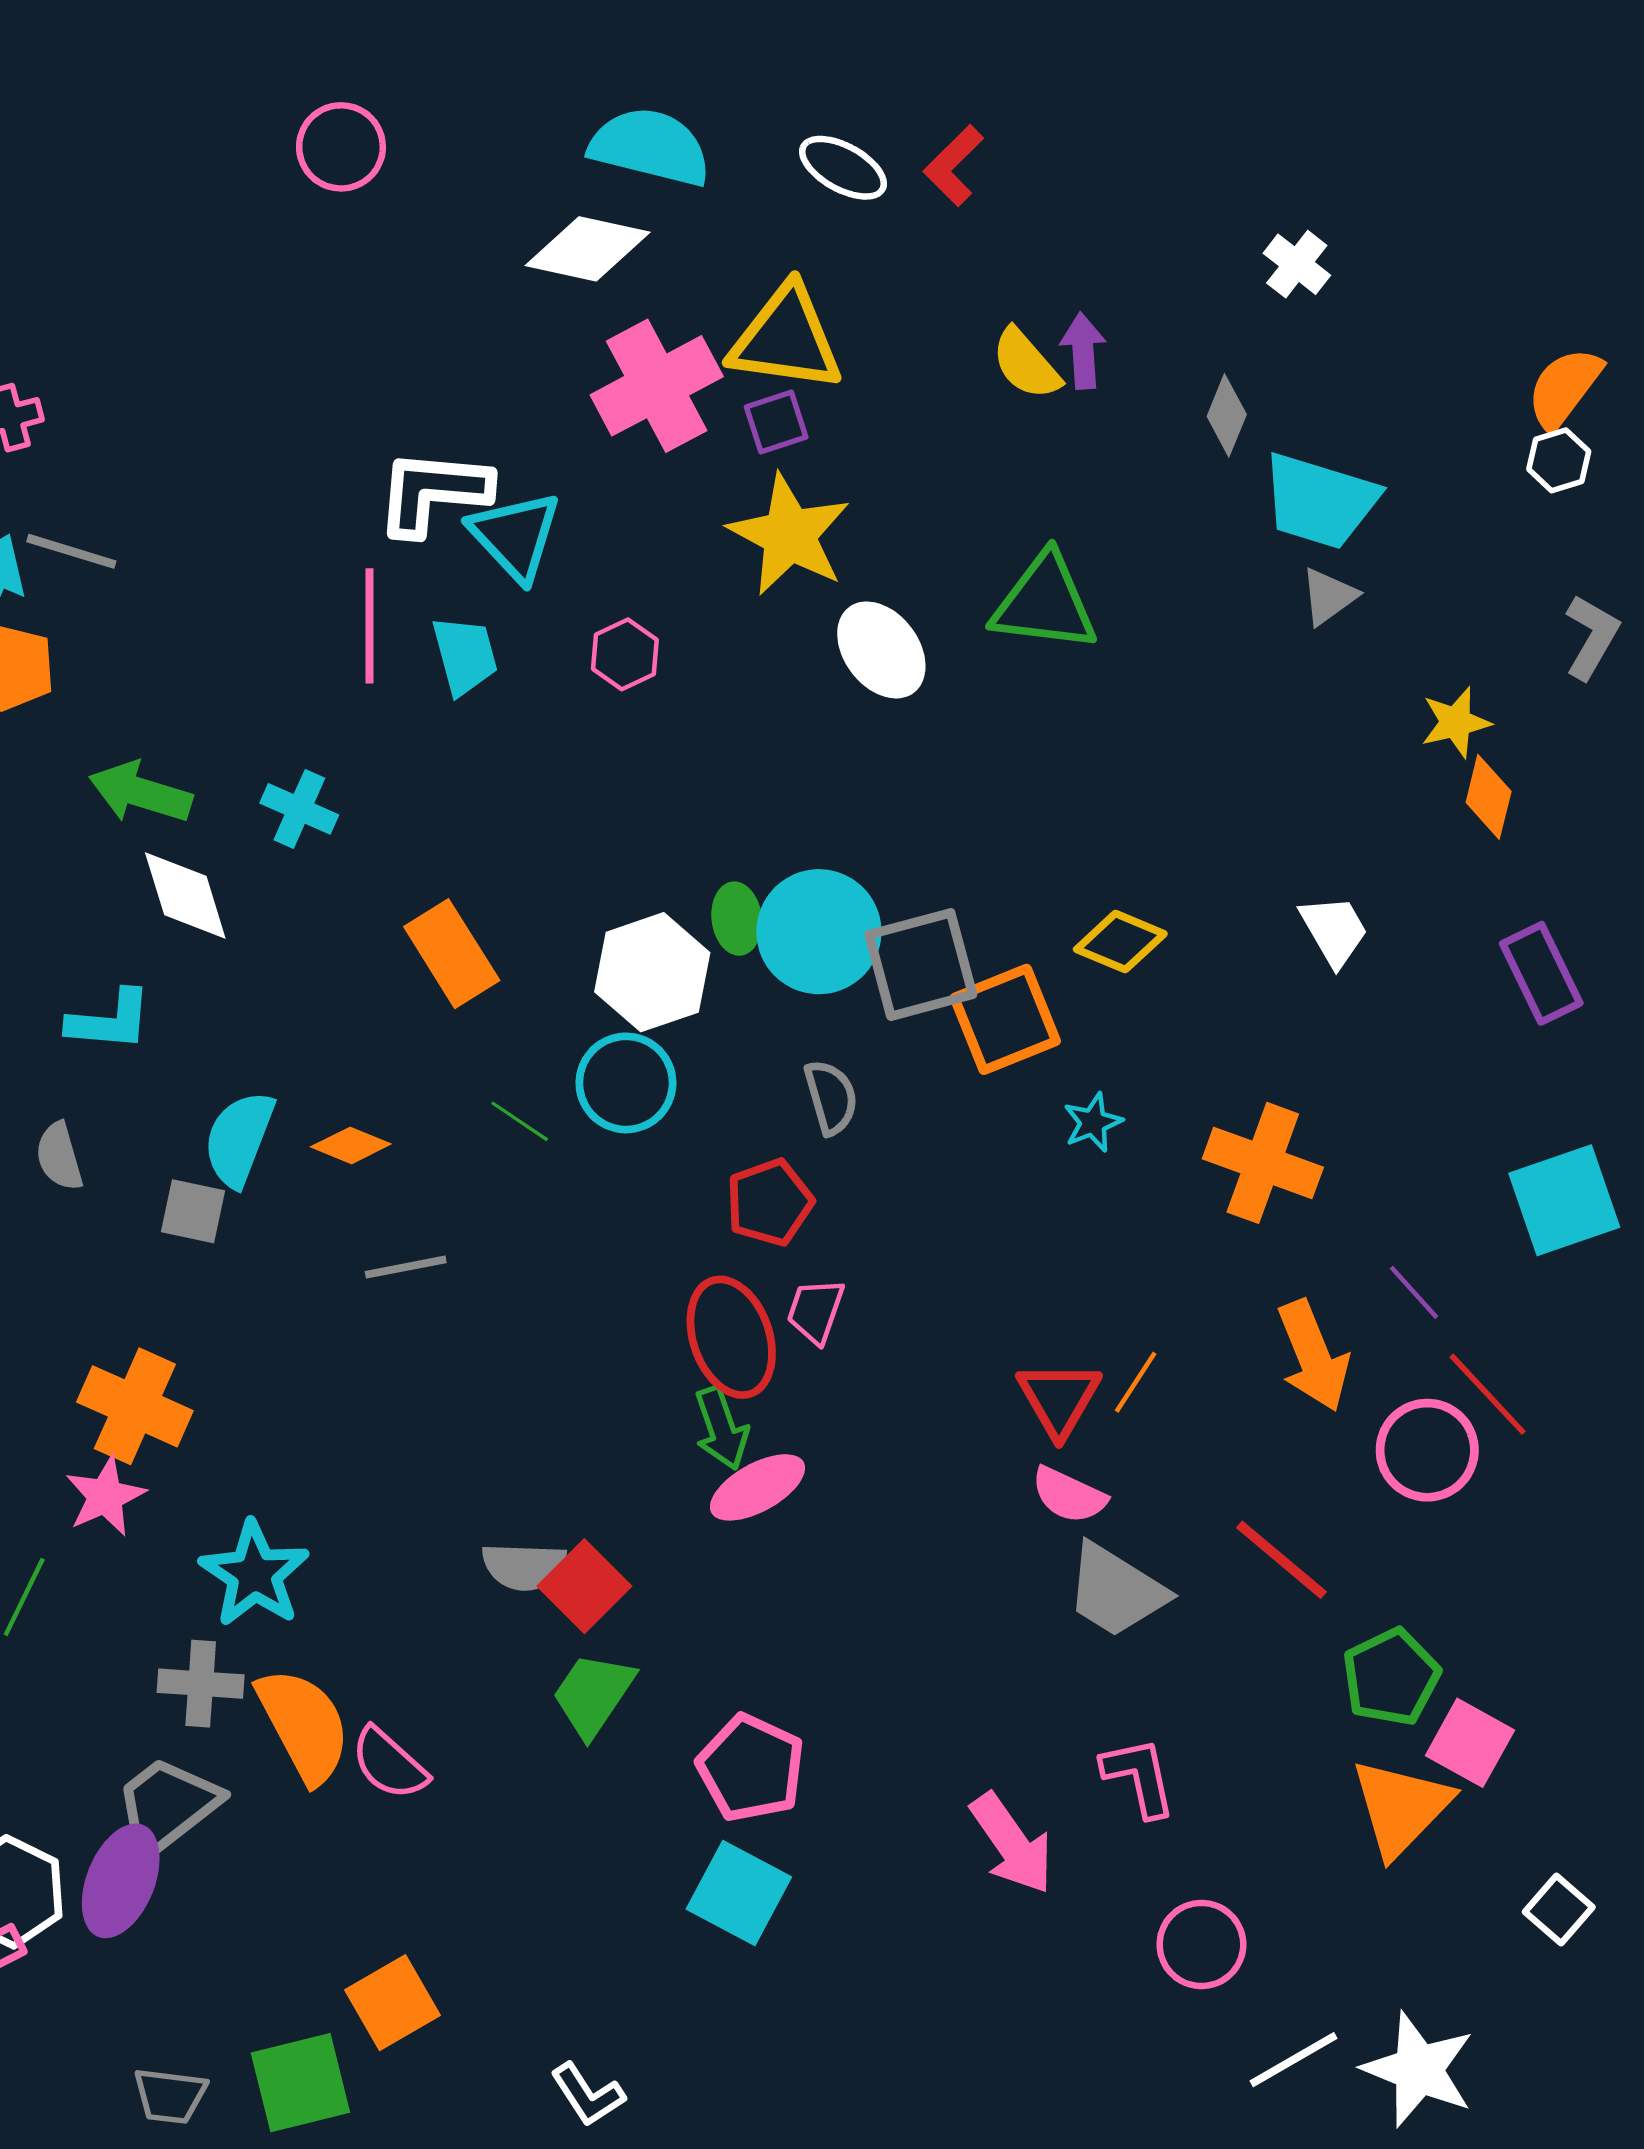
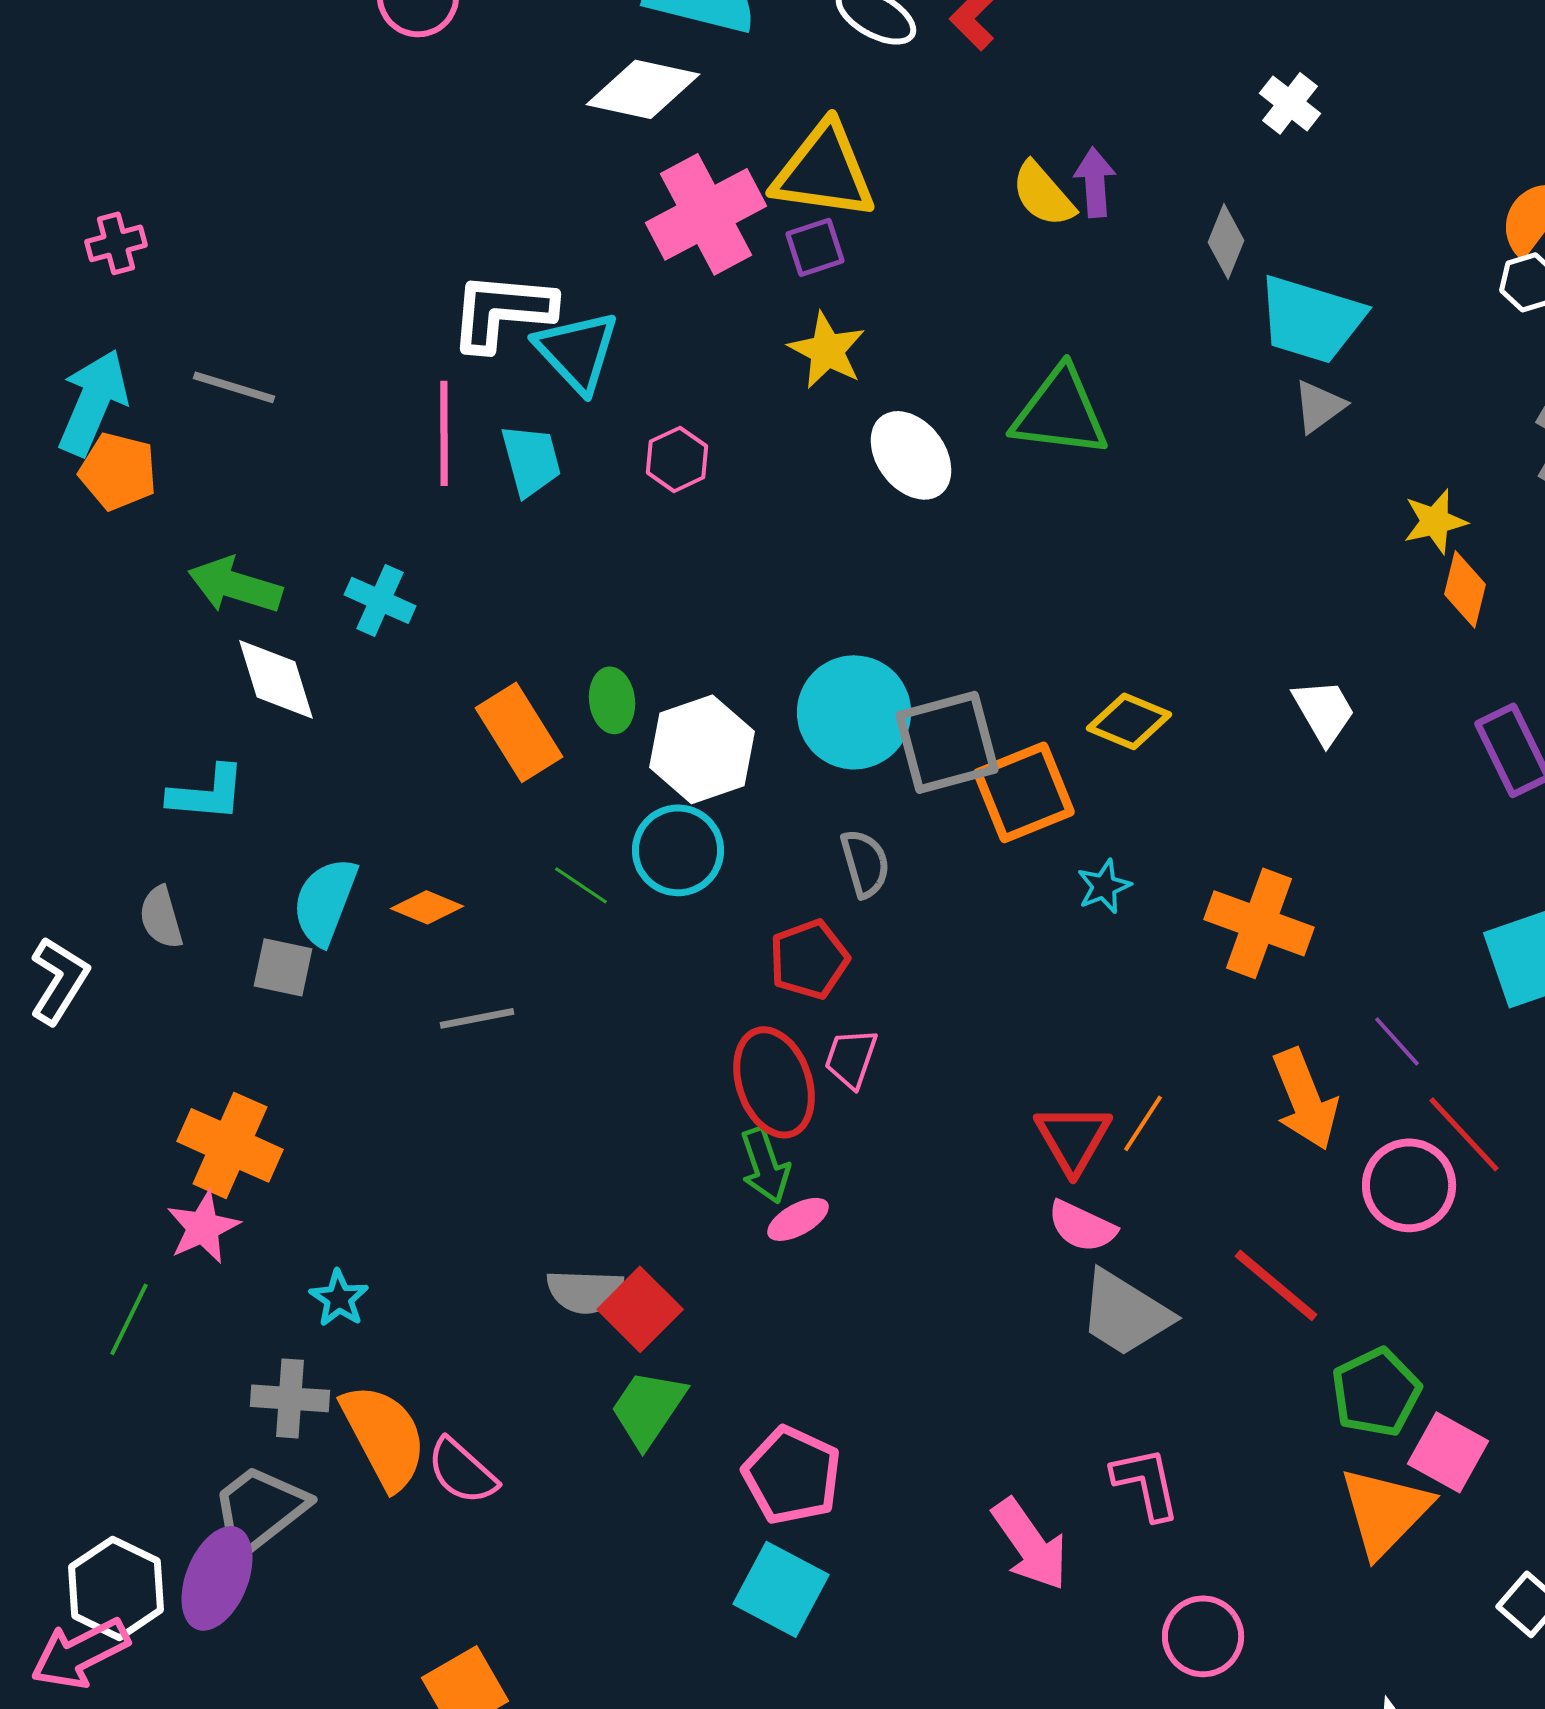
yellow star: (789, 535) -> (827, 350), size x0.7
gray line: (71, 551) -> (234, 387), moved
green ellipse: (737, 919) -> (612, 700), moved
pink ellipse: (758, 1487) -> (798, 1219), size x0.7
cyan star: (254, 1574) -> (339, 1298), size x0.6

